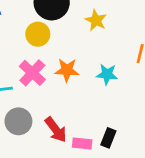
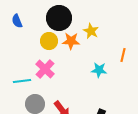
orange star: (67, 70) -> (71, 41), moved

